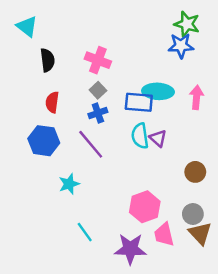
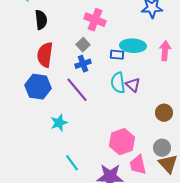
pink cross: (98, 60) -> (95, 20), moved
red semicircle: (52, 102) -> (45, 55), size x1.4
blue rectangle: (139, 102) -> (117, 55), size x0.6

